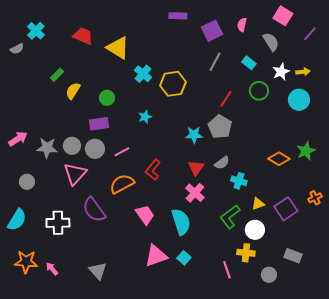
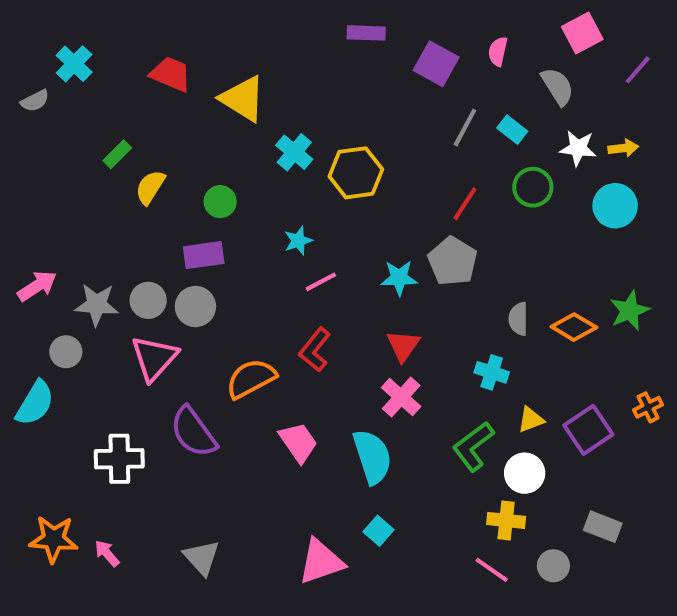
pink square: (283, 16) -> (582, 33), turned 30
purple square: (212, 31) -> (436, 64), turned -35
gray line: (215, 62) -> (465, 128), moved
white star: (281, 72) -> (578, 148), turned 30
pink line: (122, 152) -> (321, 282), moved
gray semicircle: (222, 163) -> (518, 319), moved, turned 126
gray circle: (27, 182) -> (66, 352), moved
cyan semicircle: (17, 220) -> (35, 403), moved
pink triangle: (156, 256) -> (321, 562), moved
pink line: (227, 270) -> (492, 570), moved, turned -36

